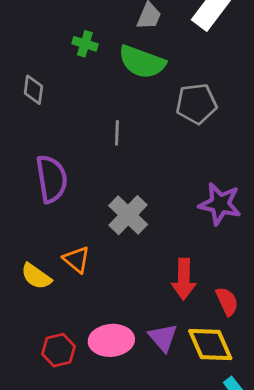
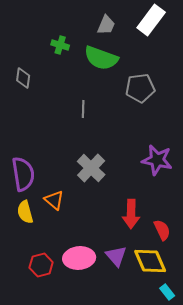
purple semicircle: (52, 179) -> (23, 174), moved
yellow semicircle: (36, 276) -> (25, 212), turned 40

